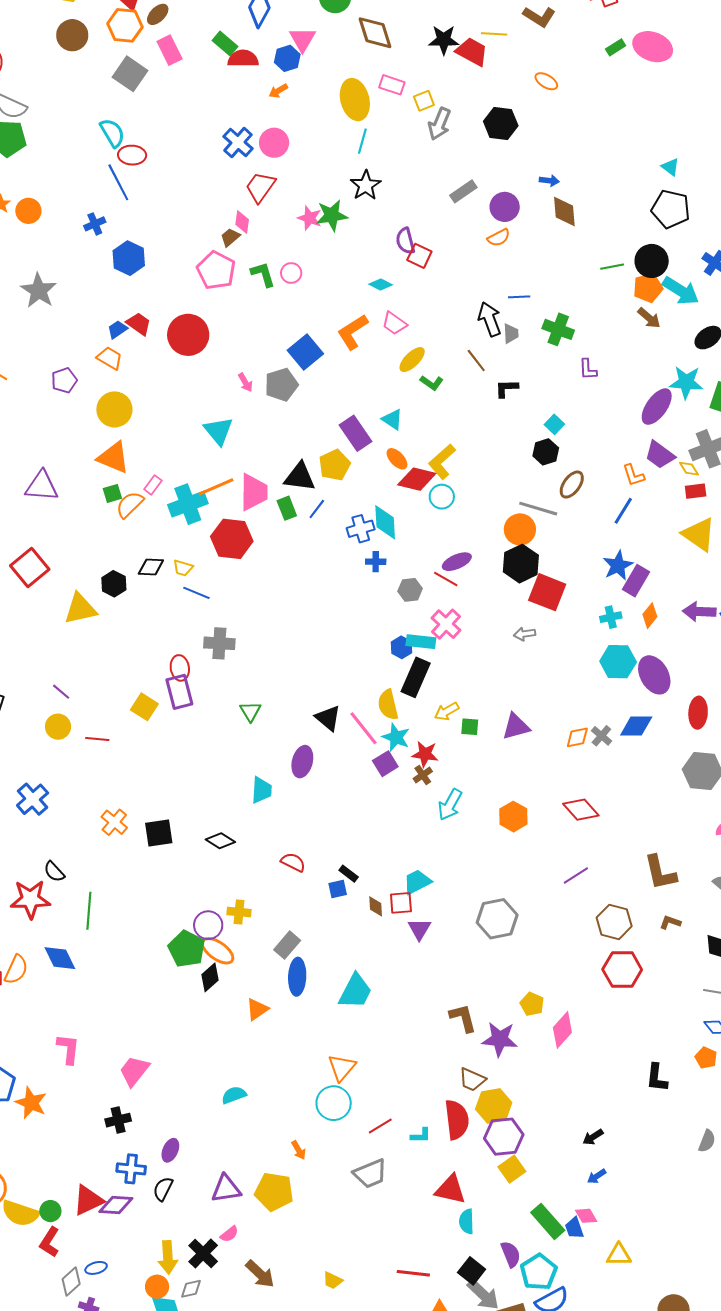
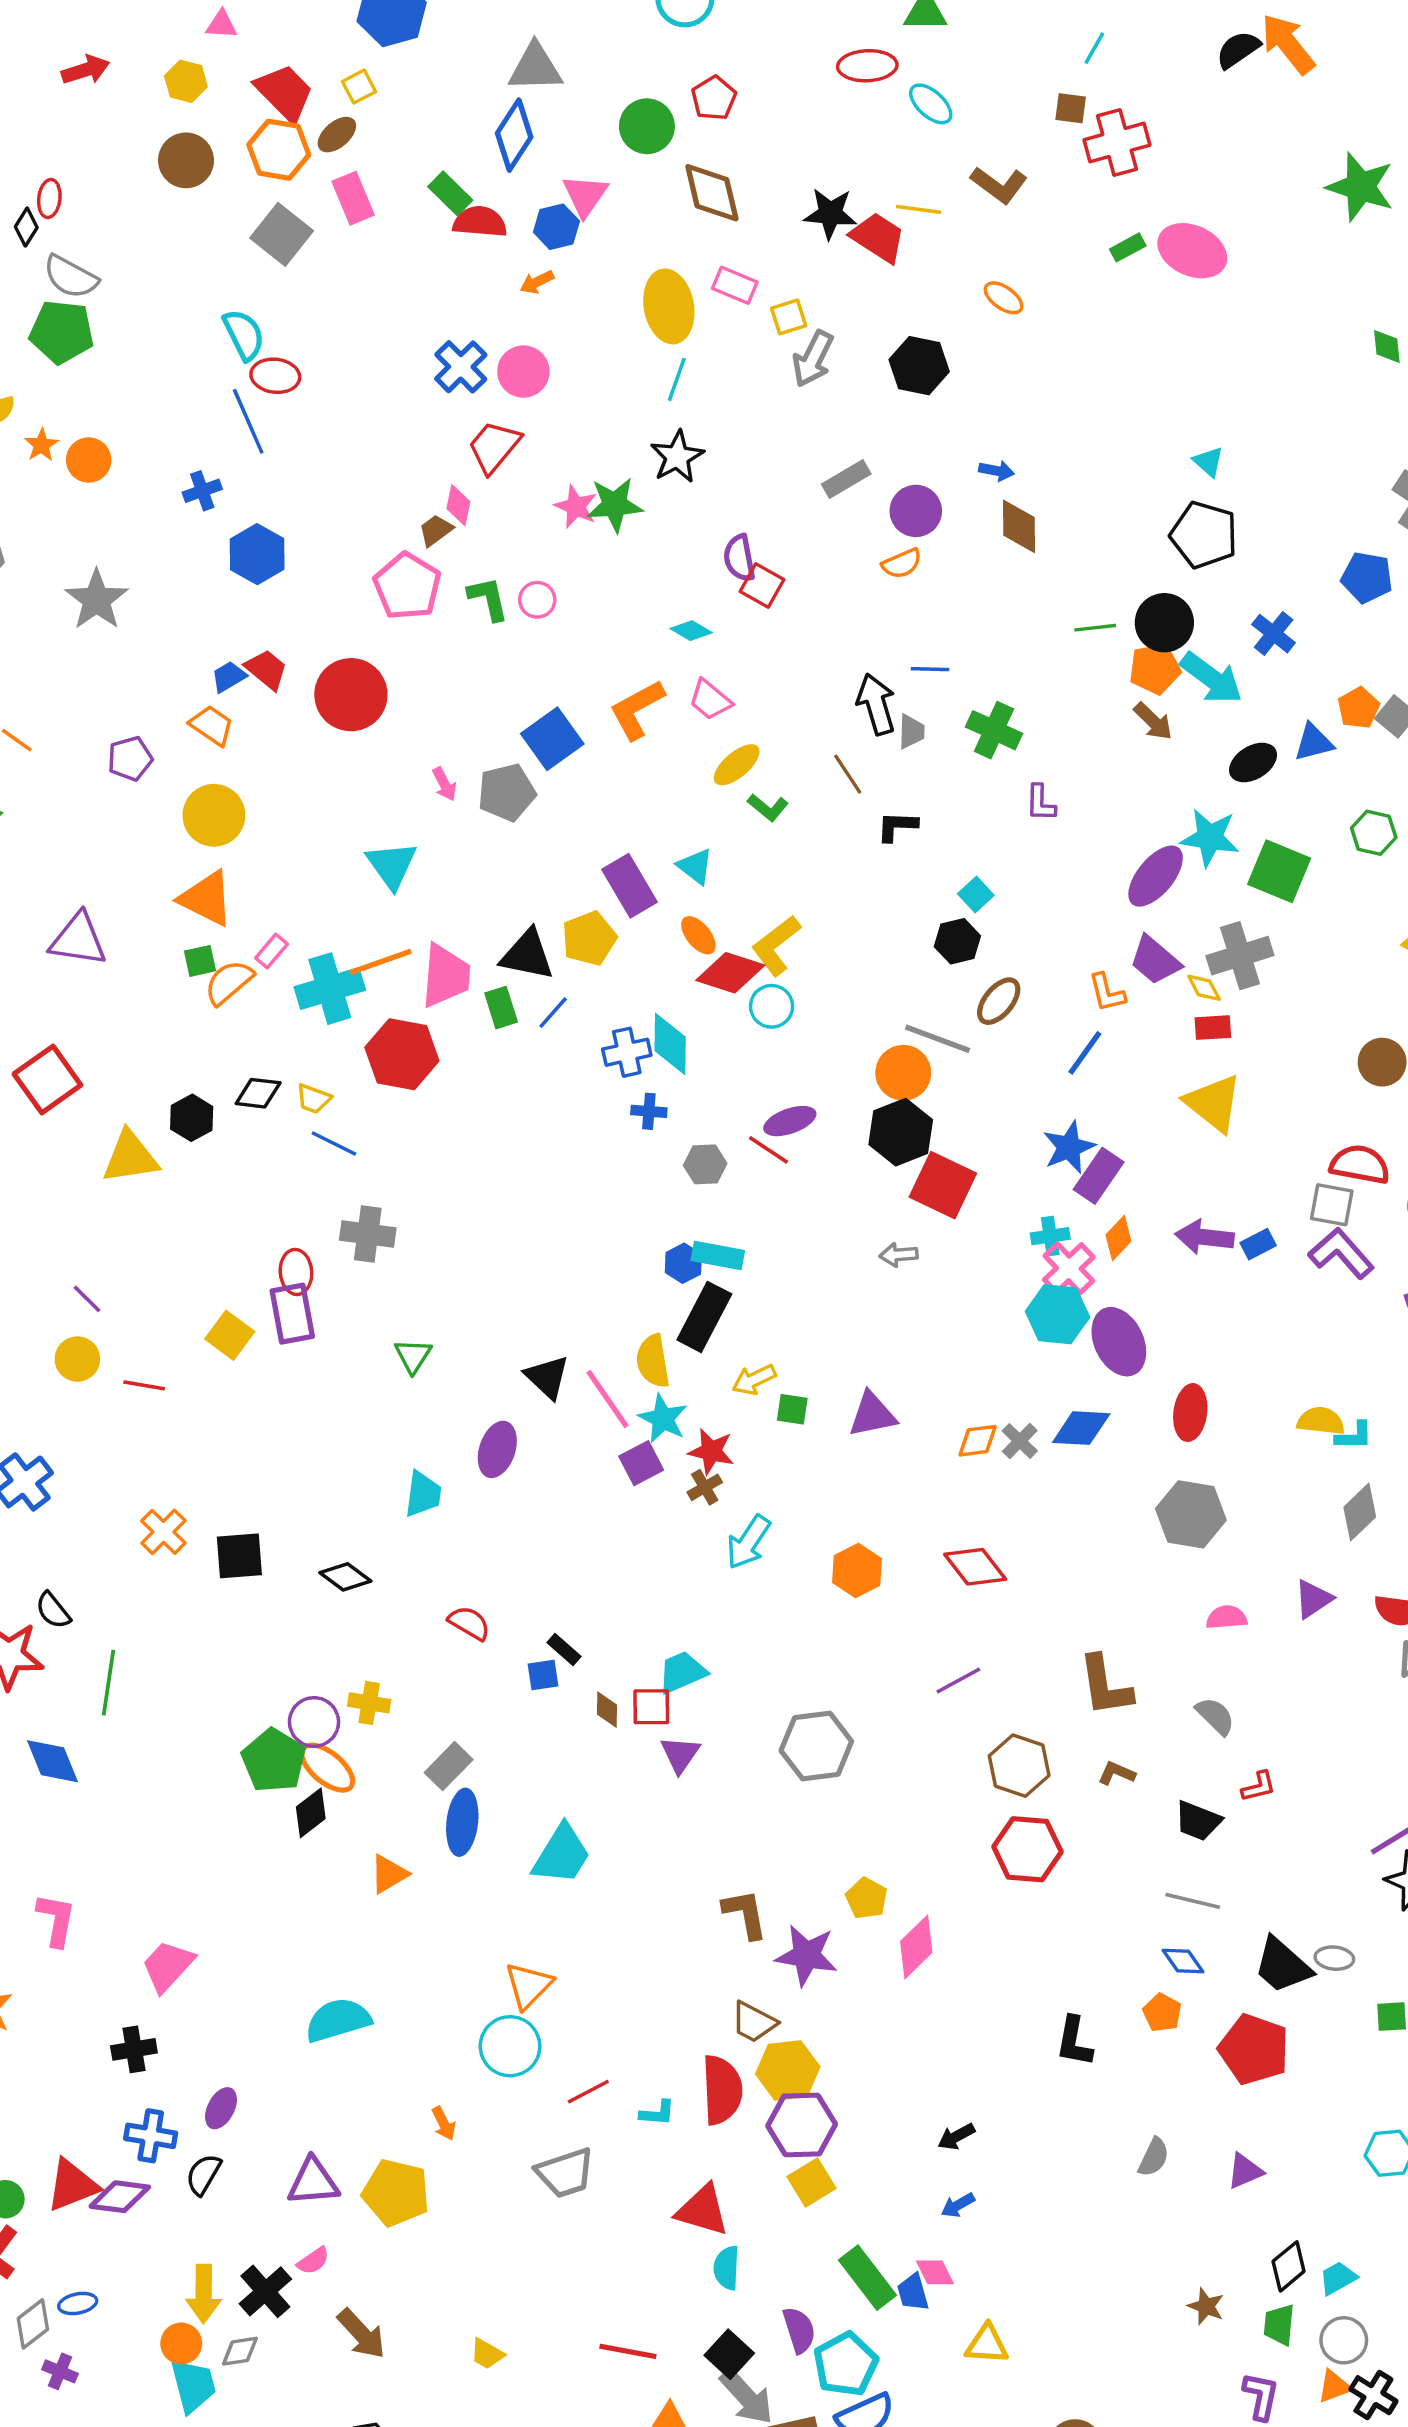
pink cross: (446, 624) -> (1069, 1268), moved
cyan semicircle: (234, 1095) -> (338, 2020), size x1.5

